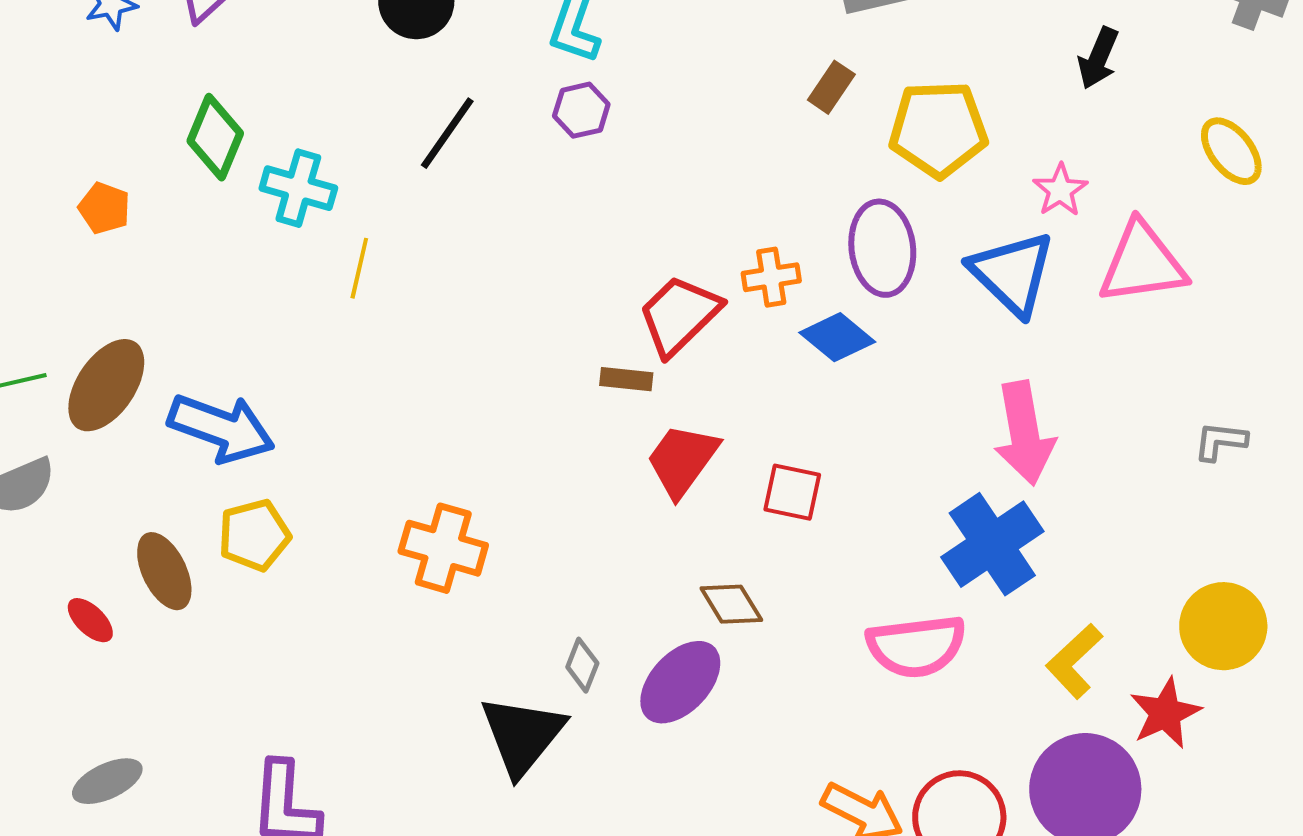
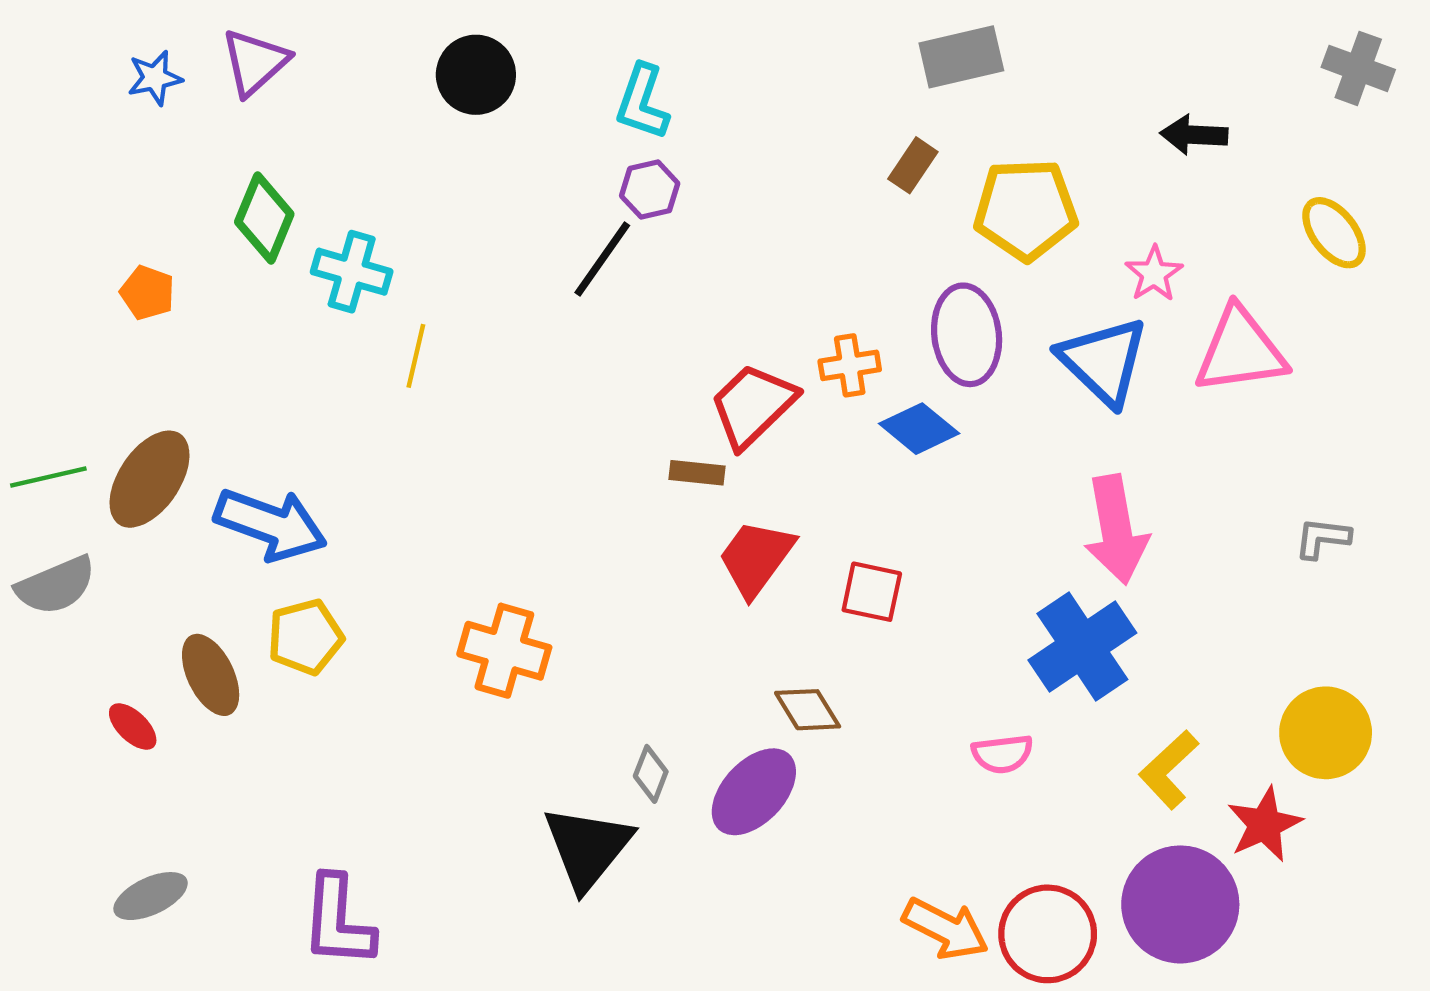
black arrow: (1098, 58) -> (1194, 135), turned 70
black line: (447, 133) -> (602, 259), moved
pink semicircle: (916, 646) -> (1002, 754), size x0.6

